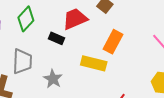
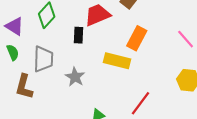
black rectangle: (57, 38) -> (78, 35), turned 70

